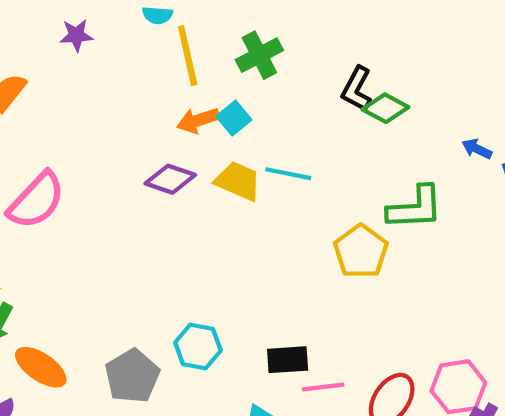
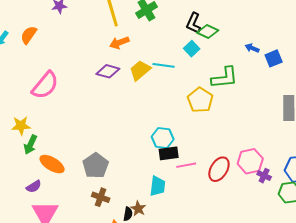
cyan square: (234, 118) -> (192, 49), moved
yellow trapezoid: (238, 181) -> (140, 70), turned -60
cyan hexagon: (198, 346) -> (163, 138), moved

